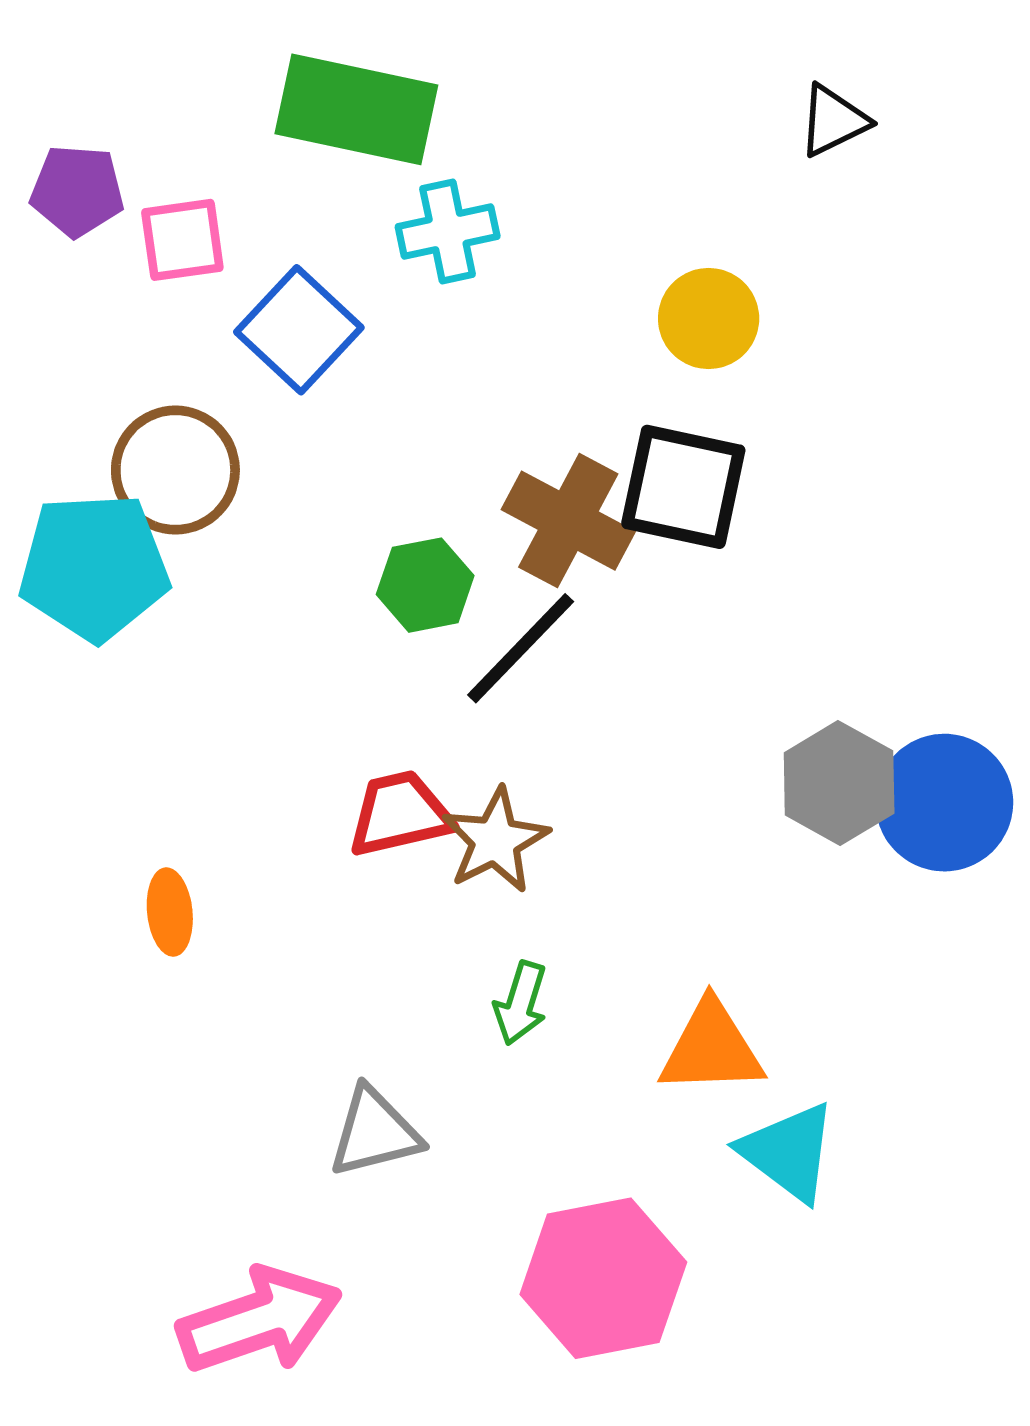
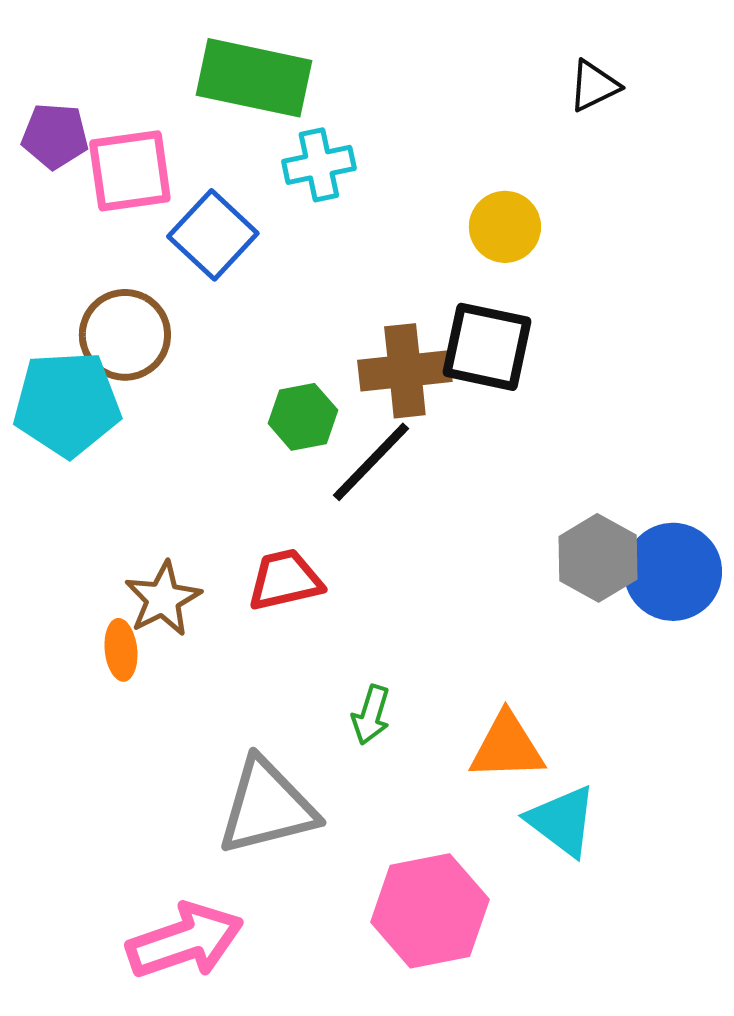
pink square: (182, 240) -> (130, 171), size x1.4
brown cross: (568, 521) -> (405, 371), turned -34
brown star: (495, 840) -> (163, 599), moved
gray triangle: (375, 1132) -> (267, 807), size x1.5

